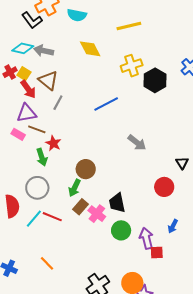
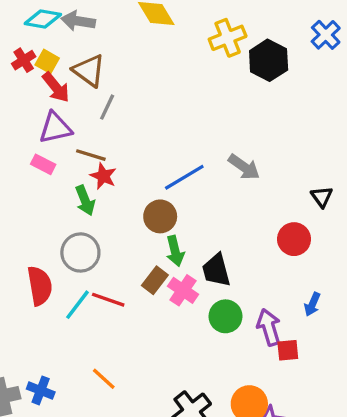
blue line: (106, 104) -> (184, 177), moved
brown line: (37, 129) -> (91, 155), moved
green arrow: (75, 188) -> (175, 251), moved, turned -36

